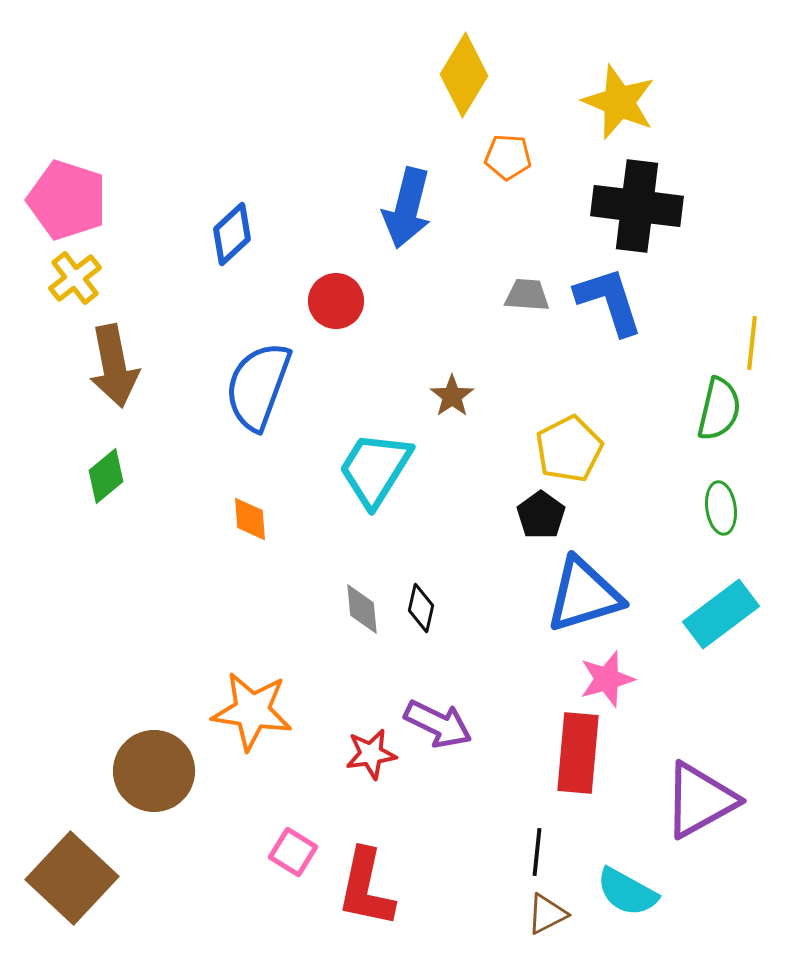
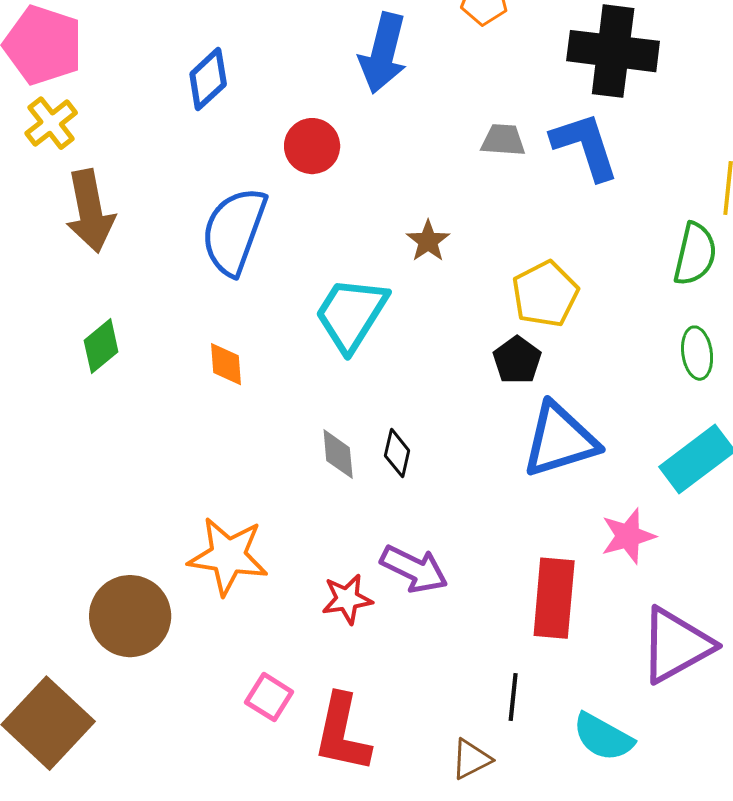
green diamond: (106, 476) -> (101, 346), moved
pink star: (607, 679) -> (628, 536), moved
brown triangle: (547, 914) -> (471, 759), moved

